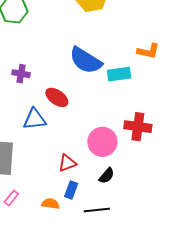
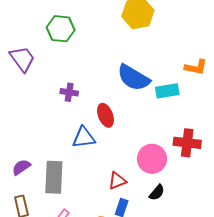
red ellipse: (57, 97) -> (105, 115), turned 35

